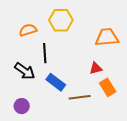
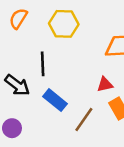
orange semicircle: (28, 30) -> (18, 19), moved, turned -42
brown line: (80, 97) -> (84, 120), turned -50

